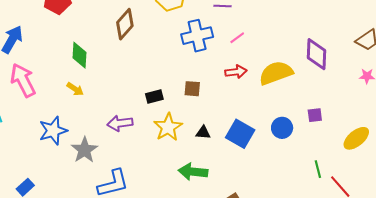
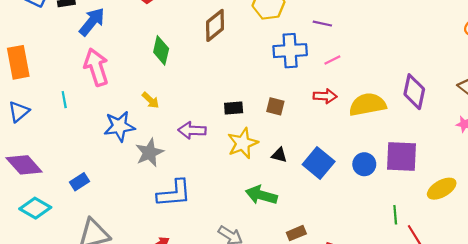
yellow arrow: (75, 89) -> (151, 100), moved
purple square: (315, 115) -> (401, 157), size x2.0

